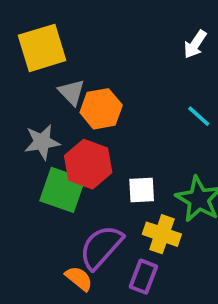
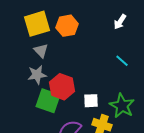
gray triangle: (72, 92) -> (41, 51), moved
orange hexagon: (101, 109) -> (67, 26), moved

